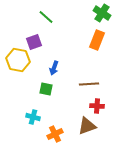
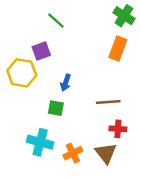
cyan cross: (33, 117) -> (40, 142), size x1.5
brown triangle: (87, 126) -> (106, 153), turned -48
orange cross: (55, 134) -> (73, 153), moved

